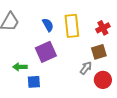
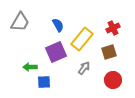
yellow rectangle: (72, 26) -> (82, 39), moved, turned 45
gray arrow: (86, 68) -> (84, 68), moved

